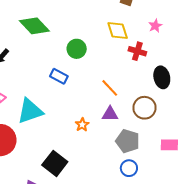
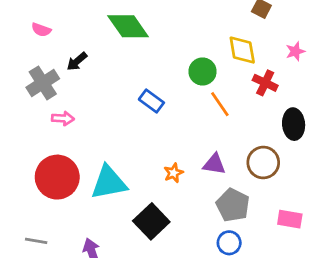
green circle: (77, 49) -> (203, 71), moved
orange line: (110, 88) -> (220, 104), moved
cyan triangle: (30, 111) -> (109, 183), moved
black square: (55, 163) -> (151, 221), moved

